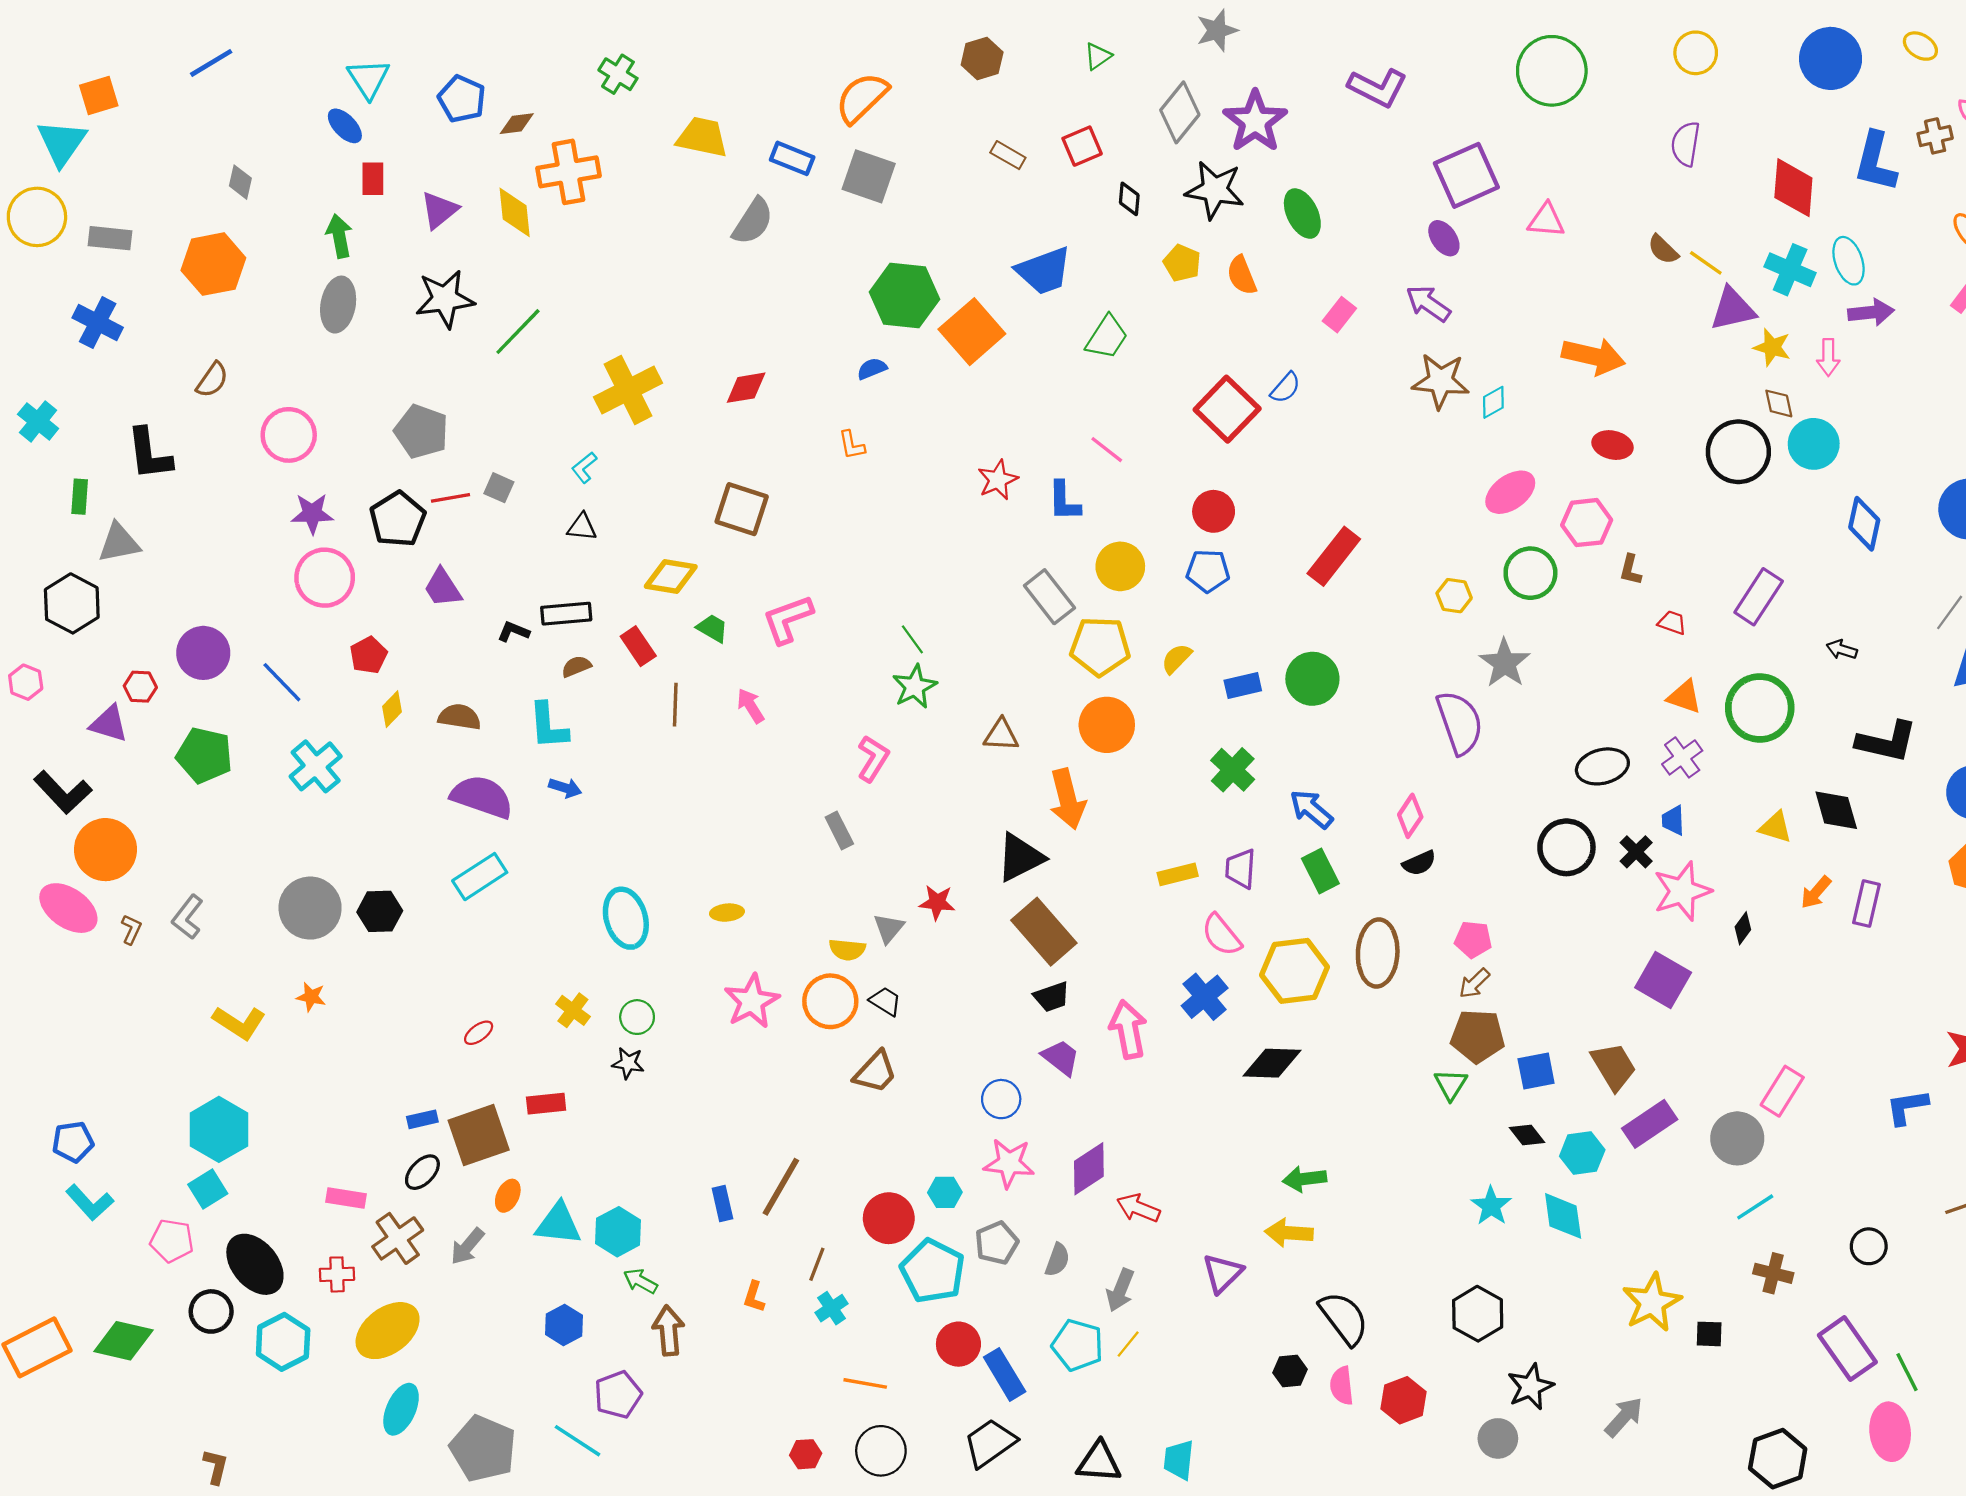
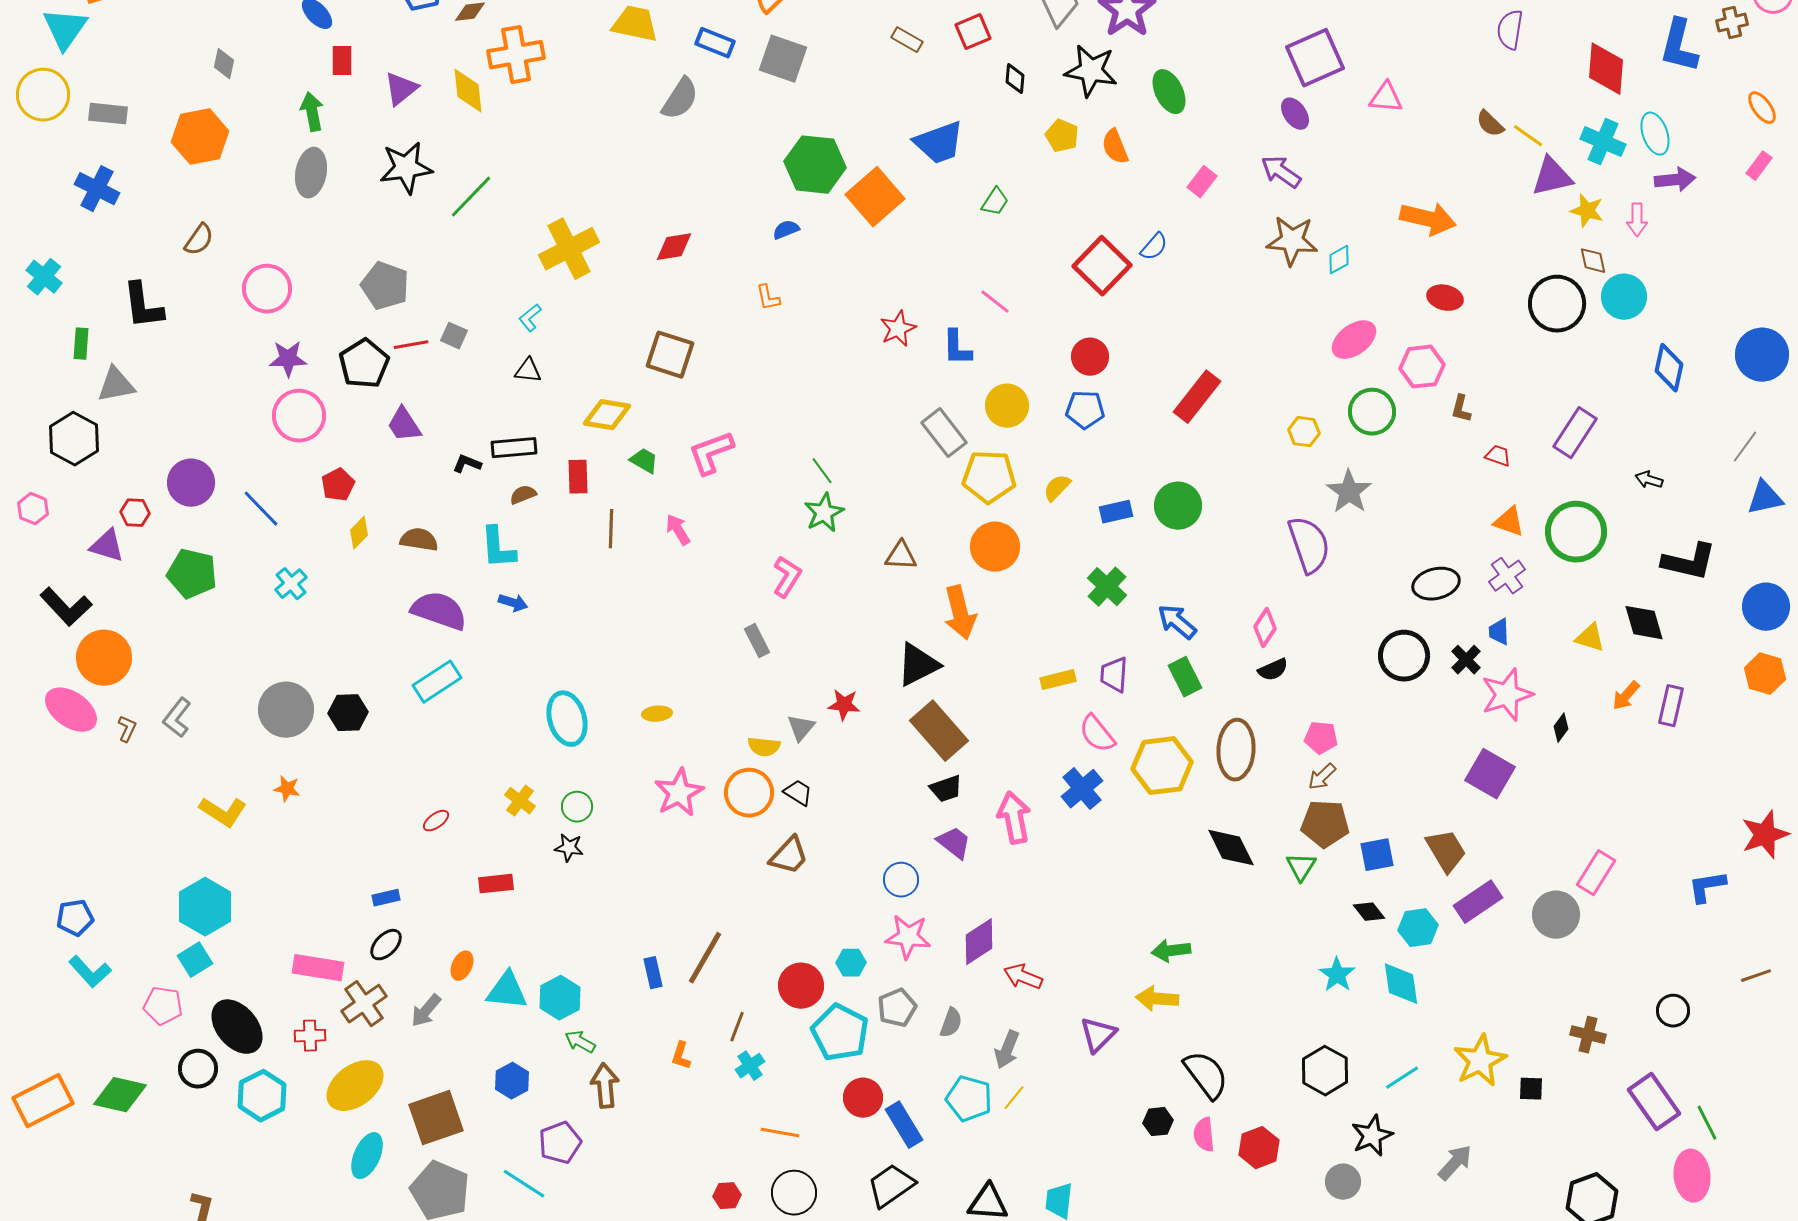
green trapezoid: (1107, 337) -> (995, 202), size x0.7
red rectangle: (638, 646) -> (578, 477), turned 32
cyan cross: (316, 766) -> (291, 584), size x0.7
black diamond: (1272, 1063) -> (1231, 848), moved, turned 62
brown square: (479, 1135) -> (436, 1118), moved
pink rectangle: (346, 1198) -> (318, 968), size x1.4
cyan line: (1755, 1207) -> (1402, 1078), moved

